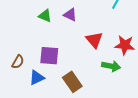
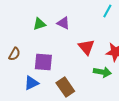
green triangle: (45, 16) -> (39, 24), turned -40
brown semicircle: (18, 62) -> (14, 54), moved

